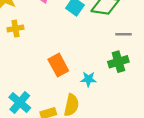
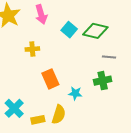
yellow cross: (15, 29) -> (32, 49), moved

